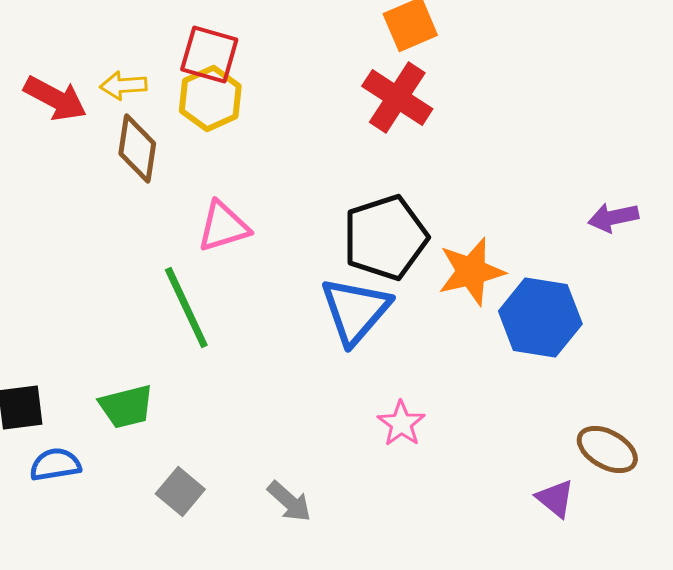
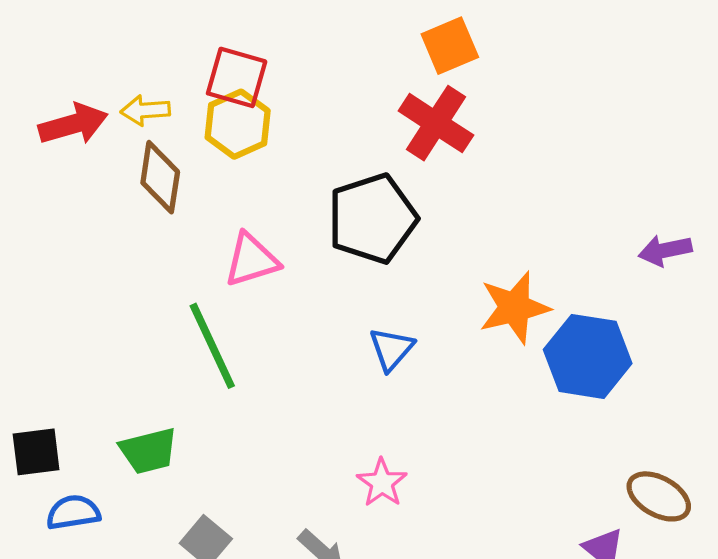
red arrow: (55, 98) -> (73, 124), turned -44
black pentagon: (385, 238) -> (372, 219), moved
blue triangle: (355, 310) -> (391, 349), size x0.6
pink star: (401, 424) -> (382, 483), moved

